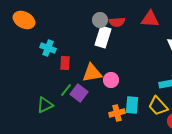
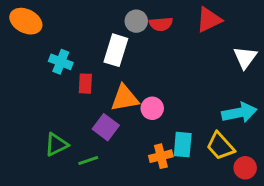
red triangle: (150, 19) -> (209, 20), turned -30
white rectangle: (103, 37) -> (116, 50), moved
green line: (66, 90) -> (88, 161), moved, turned 32

